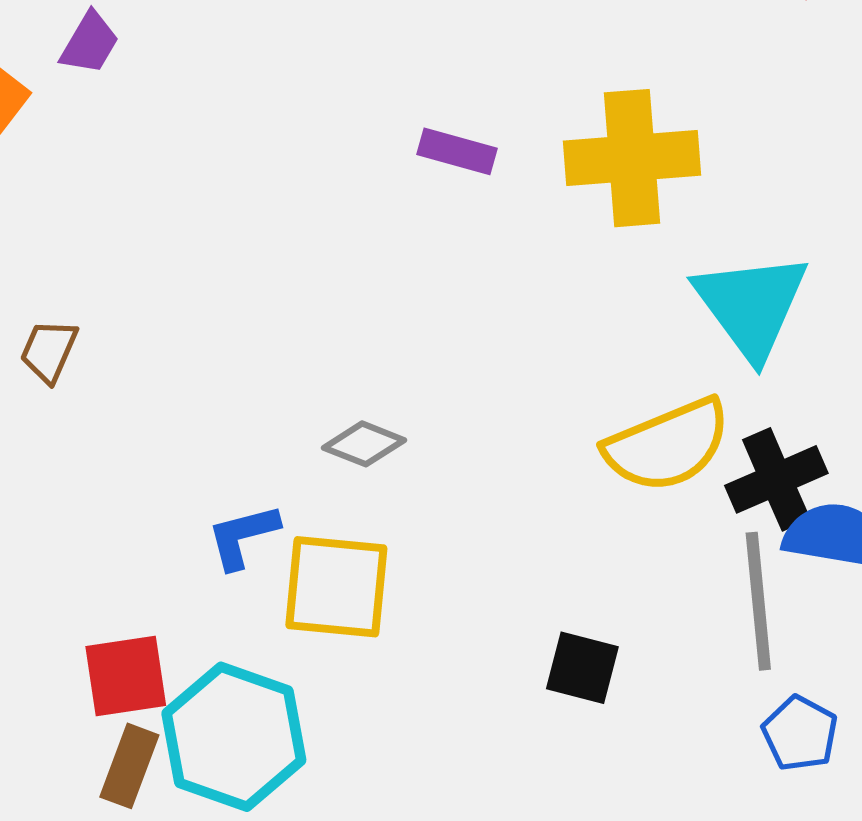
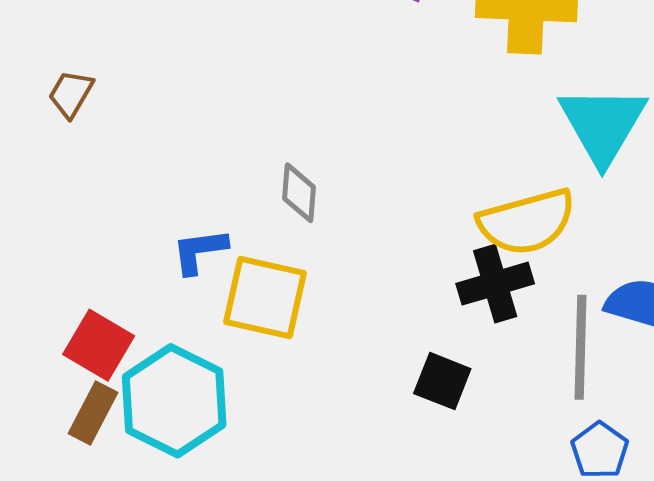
gray diamond: (364, 444) -> (299, 193), turned 66
black cross: (776, 479) -> (495, 284), moved
red square: (126, 676) -> (99, 345), turned 32

